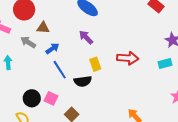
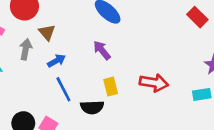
brown triangle: (43, 28) -> (47, 32), turned 40
gray arrow: (28, 42) -> (26, 49), turned 63

